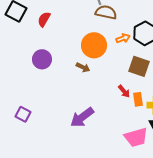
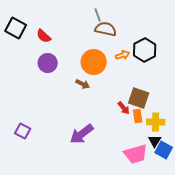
red semicircle: (44, 19) -> (44, 36), turned -77
purple circle: (42, 59) -> (48, 63), moved
brown square: (139, 66) -> (139, 98), moved

